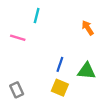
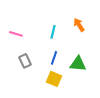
cyan line: (37, 16) -> (53, 32), moved
gray rectangle: (17, 90) -> (25, 61), moved

